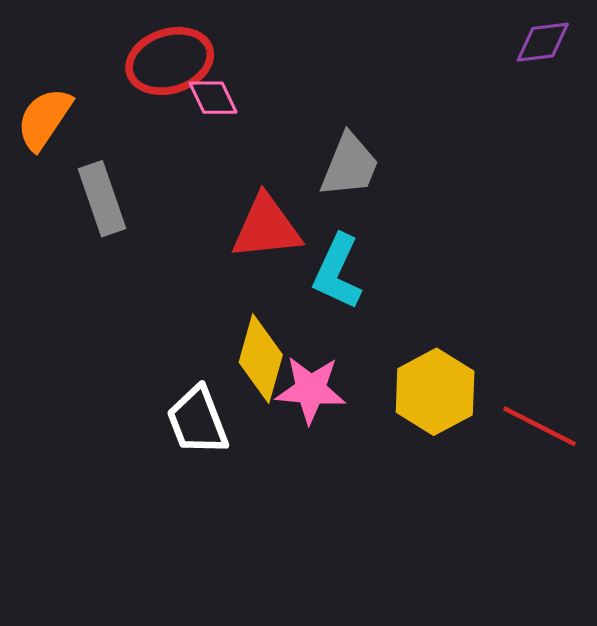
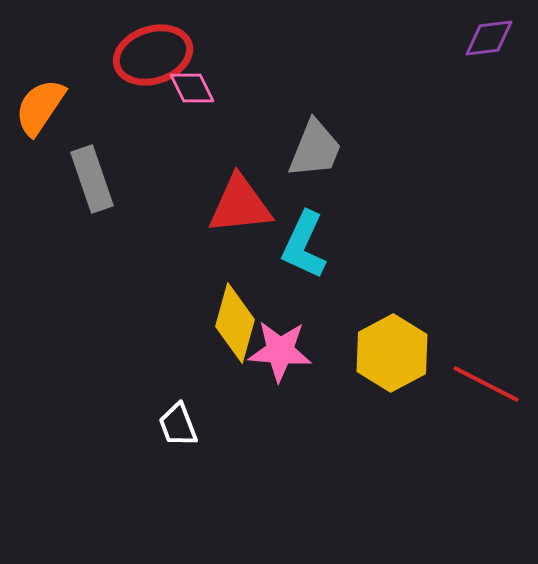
white trapezoid: (197, 421) -> (178, 425), moved, size x0.7

